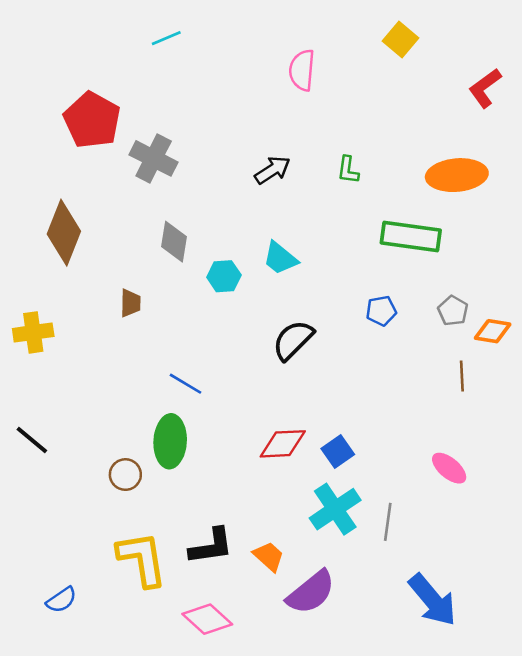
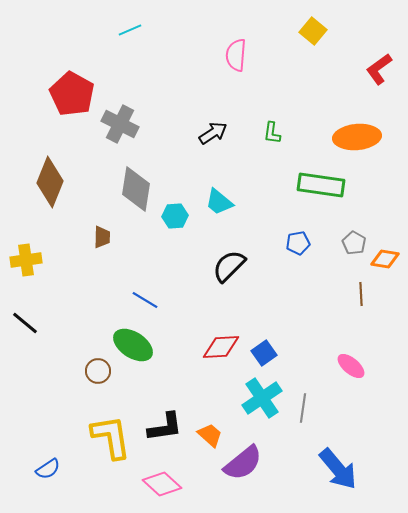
gray diamond: (174, 242) -> (136, 189), size x1.4
black line: (32, 440) -> (25, 323), moved
green ellipse: (170, 441) -> (133, 345), turned -60

